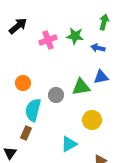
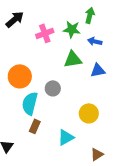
green arrow: (104, 22) -> (90, 15), moved
orange circle: (23, 83) -> (20, 76), size x1.5
green triangle: (81, 87) -> (73, 59), moved
brown rectangle: (26, 133) -> (35, 126), moved

